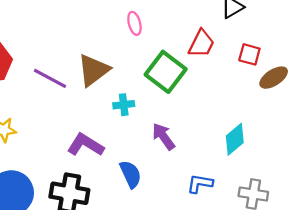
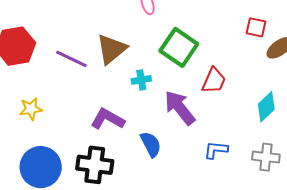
red trapezoid: (201, 44) -> (214, 81), moved
purple arrow: (163, 136) -> (180, 108), size x1.4
cyan diamond: (235, 139) -> (266, 107), moved

